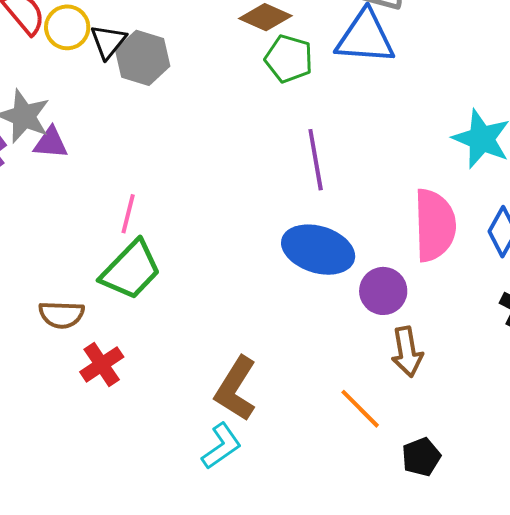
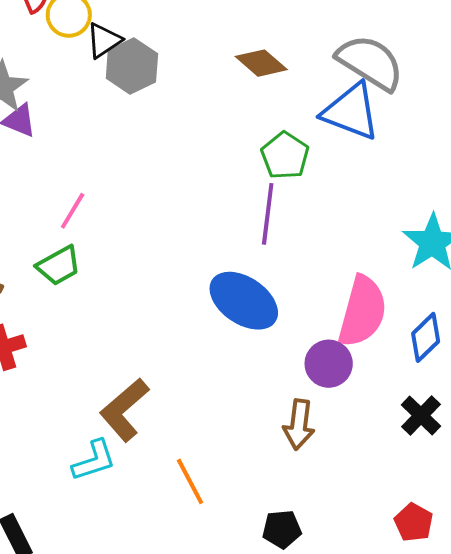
green pentagon: (289, 59) -> (285, 156), moved
green trapezoid: (131, 270) -> (59, 266), size x0.7
purple circle: (383, 291) -> (329, 364), moved
orange line: (360, 409) -> (190, 481), moved

